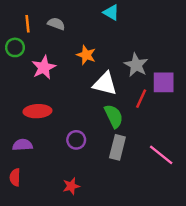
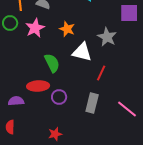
pink star: (44, 67) -> (35, 28), moved
purple square: (164, 82) -> (129, 13), moved
red line: (141, 99) -> (101, 73), moved
red ellipse: (37, 111) -> (38, 86), moved
green semicircle: (114, 116) -> (52, 63), moved

